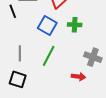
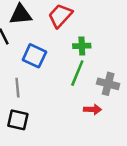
blue square: (47, 26) -> (34, 56), moved
green line: (49, 56) -> (77, 73), moved

